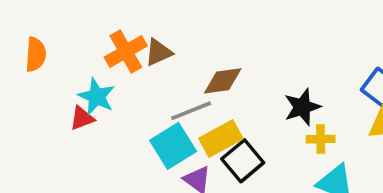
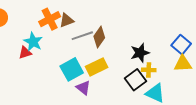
brown diamond: (223, 81) -> (99, 37), turned -50
gray line: (191, 111) -> (82, 36), moved
black square: (243, 161) -> (135, 80), moved

